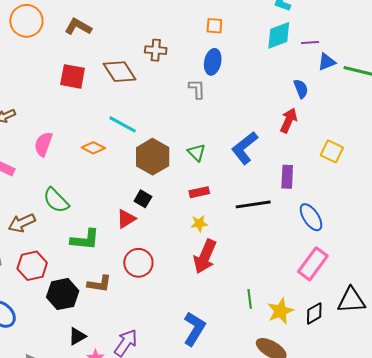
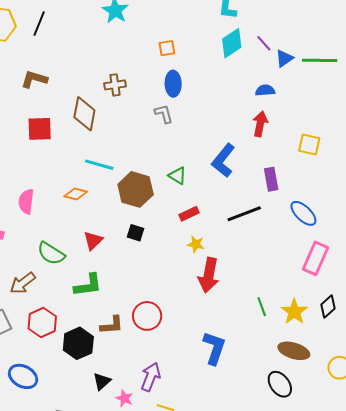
purple line: (310, 43) -> (264, 43), turned 66
brown diamond: (120, 72) -> (84, 114), turned 56
blue semicircle: (301, 89) -> (265, 90), turned -60
red triangle: (126, 219) -> (93, 241), moved
yellow star: (199, 223) -> (196, 244), turned 30
red circle: (138, 263) -> (147, 316), moved

